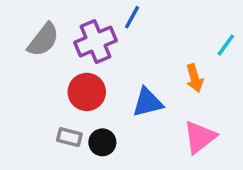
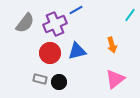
blue line: (132, 17) -> (76, 10), turned 32
cyan line: (226, 45) -> (130, 15), moved
blue triangle: (148, 102) -> (77, 51), moved

